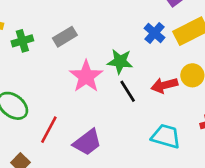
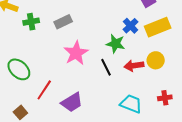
green star: (120, 61) -> (116, 44), moved

